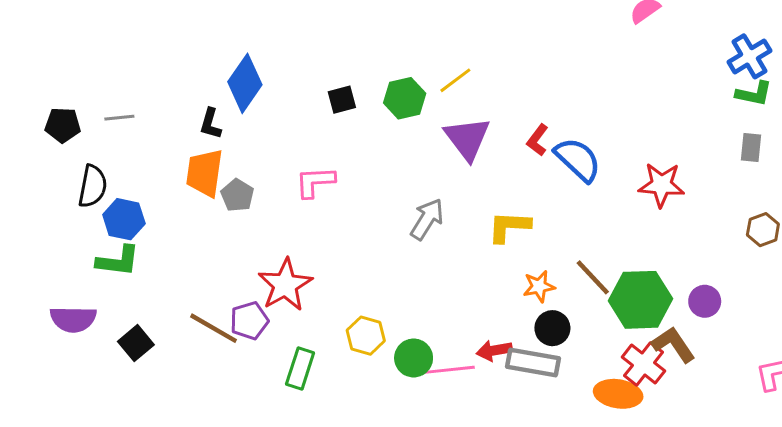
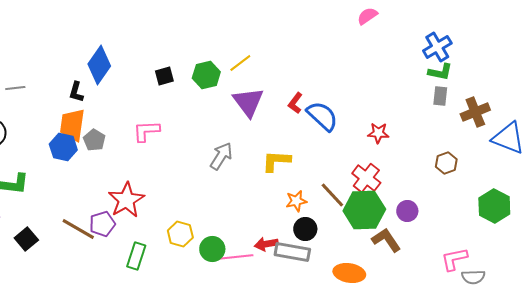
gray rectangle: (751, 147) -> (440, 96), moved
red star: (661, 185) -> (378, 133), size x0.7
blue hexagon: (124, 219) -> (63, 147), moved
red cross: (643, 364) -> (366, 178), moved

